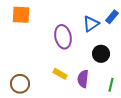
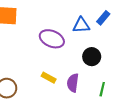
blue triangle: (91, 24) -> (81, 25), turned 30
purple ellipse: (63, 37) -> (52, 39), turned -55

